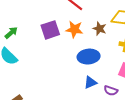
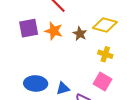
blue ellipse: (89, 57) -> (36, 83), moved

